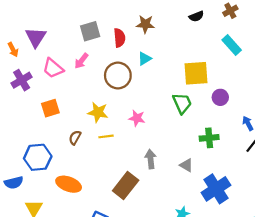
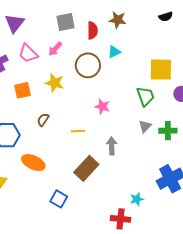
yellow star: (98, 112) -> (55, 83), moved
yellow line: (106, 136) -> (78, 131), moved
gray triangle: (186, 165) -> (145, 126), moved, turned 40

